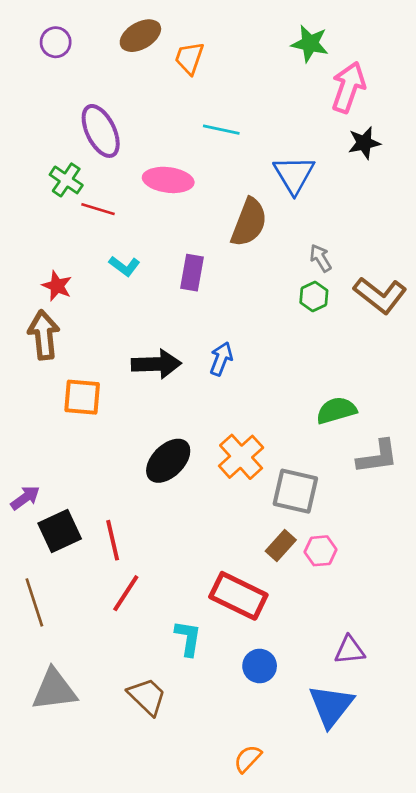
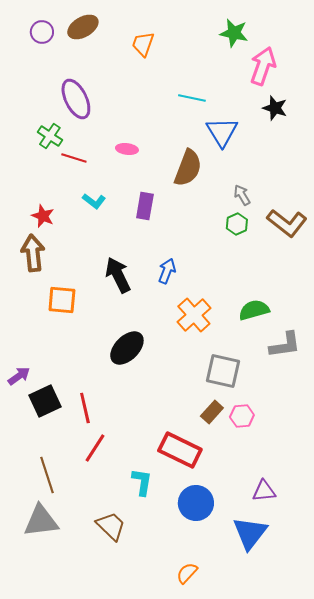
brown ellipse: (140, 36) -> (83, 27), moved
cyan line: (221, 130) -> (192, 98), moved
black star: (364, 143) -> (275, 108), turned 30
pink ellipse: (168, 180) -> (127, 149), moved, size x0.6
black arrow: (156, 364) -> (118, 275), turned -114
orange cross: (241, 457) -> (194, 315), moved
brown line: (34, 602) -> (47, 475), moved
blue circle: (260, 666) -> (196, 503), size x1.4

